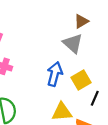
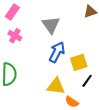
gray triangle: (73, 43) -> (51, 25), moved

